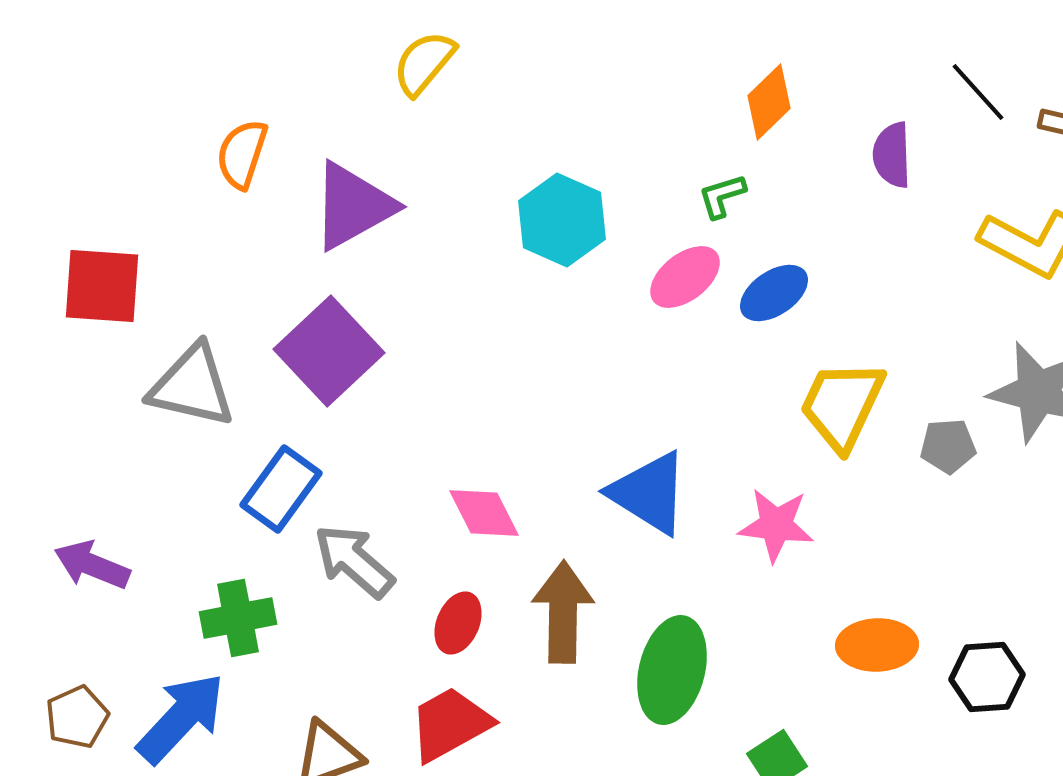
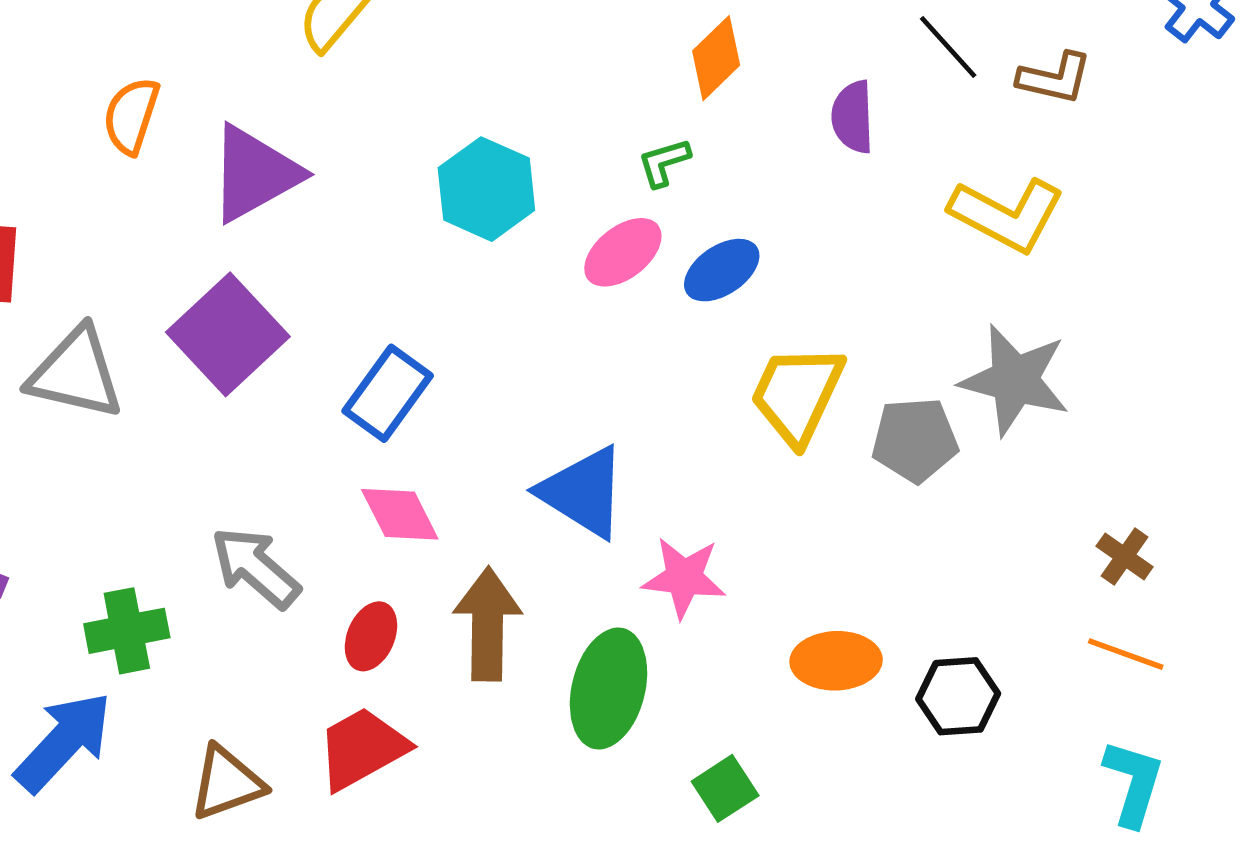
gray pentagon: (948, 446) -> (915, 440), size x1.4
blue rectangle: (281, 489) -> (388, 393), moved
pink star: (776, 525) -> (684, 578), moved

